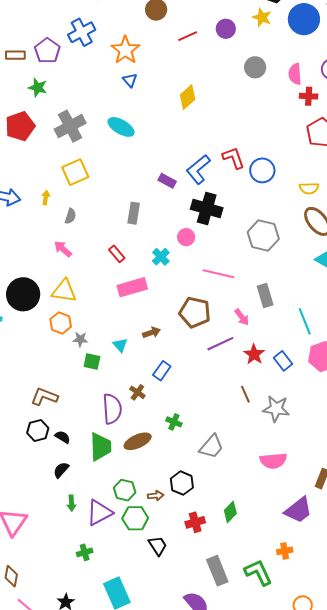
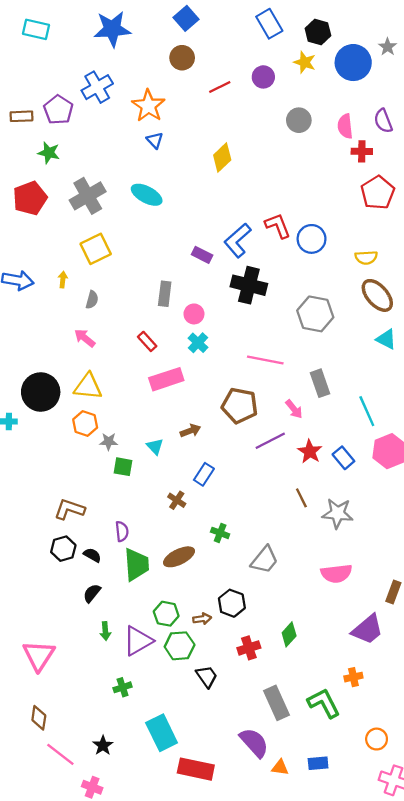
pink circle: (186, 237) -> (194, 314), moved
purple semicircle: (112, 409) -> (122, 531), moved, size x0.6

